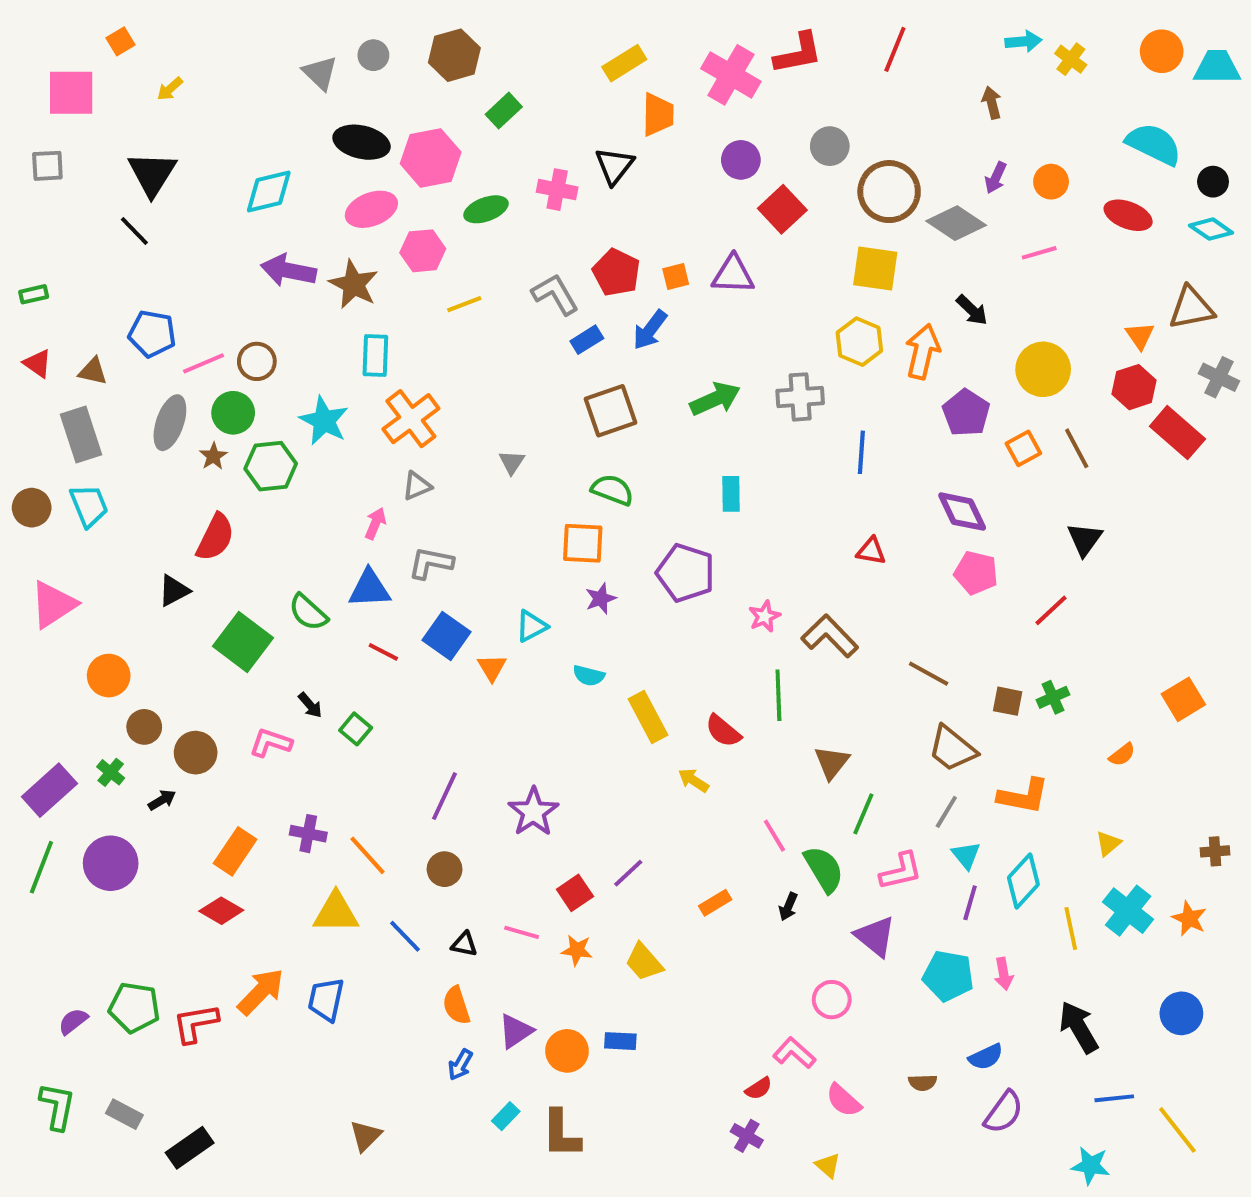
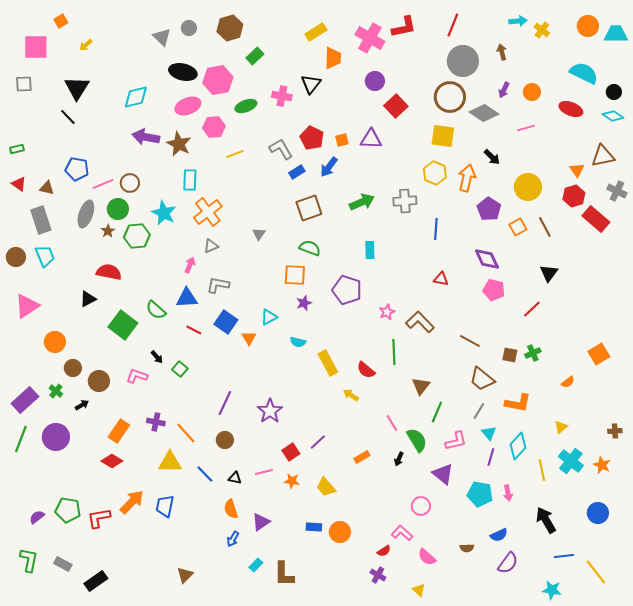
gray circle: (830, 146) -> (463, 61), moved, size x1.6
red semicircle: (215, 537) -> (109, 272), turned -105
pink line: (522, 932) -> (264, 472), turned -30
orange circle: (567, 1051) -> (340, 532), moved

